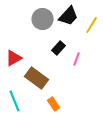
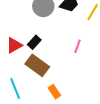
black rectangle: (59, 48) -> (34, 42), moved

